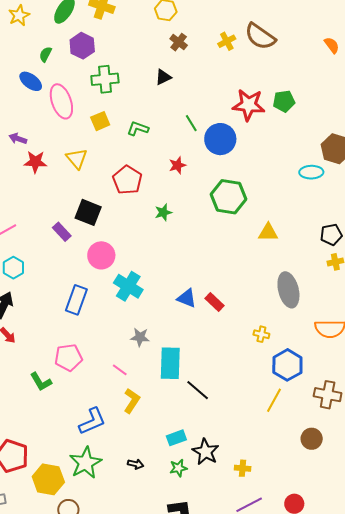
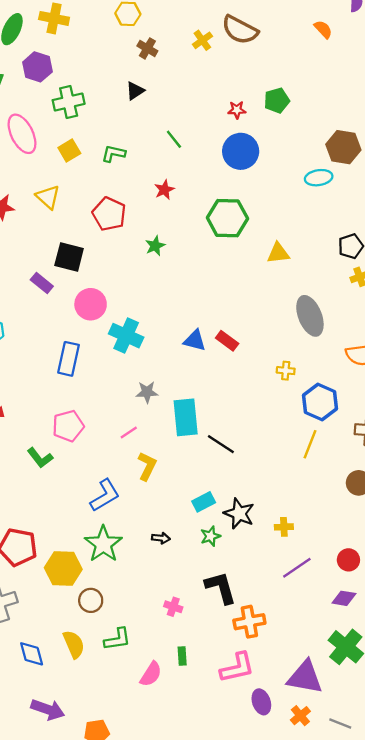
red star: (249, 105) -> (237, 110), size x0.5
blue circle: (220, 139) -> (241, 151), moved
pink line: (120, 370) -> (129, 433), turned -63

